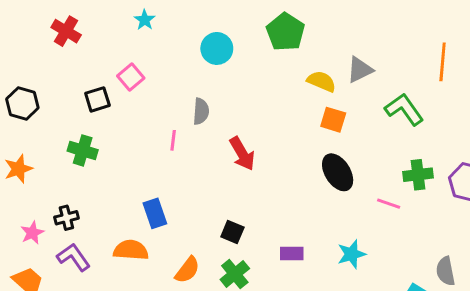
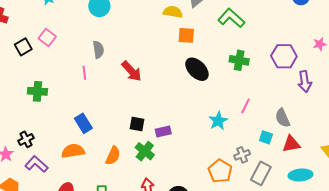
black square: (97, 99) -> (23, 47), moved
green cross: (83, 150) -> (37, 91), moved
green cross: (418, 175) -> (239, 60), moved, turned 30
pink line: (389, 204) -> (245, 106), moved, turned -70
purple rectangle: (292, 253) -> (163, 131), moved

